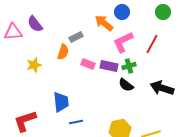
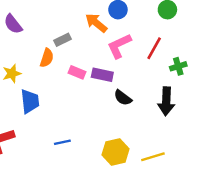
green cross: (129, 66) -> (178, 66), moved
black arrow: (162, 88) -> (166, 101), turned -105
blue trapezoid: (61, 102) -> (30, 101), moved

